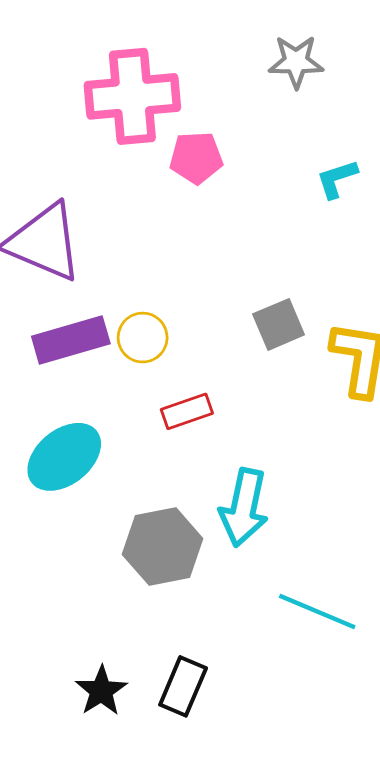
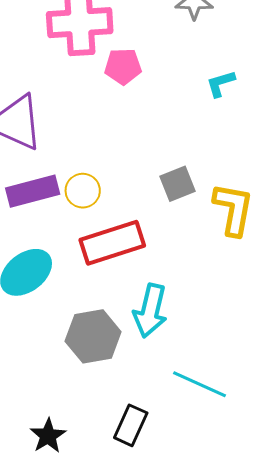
red rectangle: (187, 411) -> (112, 243), size x1.8
black rectangle: (183, 686) -> (131, 425), moved

